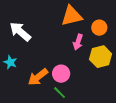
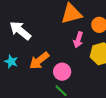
orange arrow: (38, 77) -> (39, 61), moved

